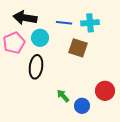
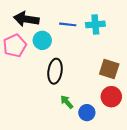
brown square: (78, 48) -> (109, 69), moved
black ellipse: (36, 67) -> (55, 71), moved

